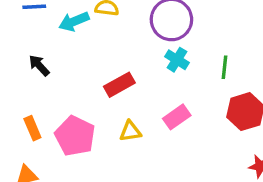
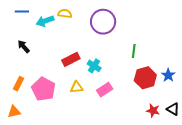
cyan cross: (177, 60) -> (94, 66), moved
pink rectangle: (177, 117) -> (105, 90), moved
orange rectangle: (32, 128) -> (18, 84), turned 48

